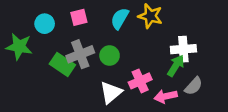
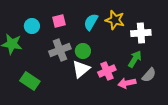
white cross: (183, 49) -> (141, 33), moved
green rectangle: (62, 64) -> (30, 81), moved
white triangle: (111, 92) -> (81, 69), moved

